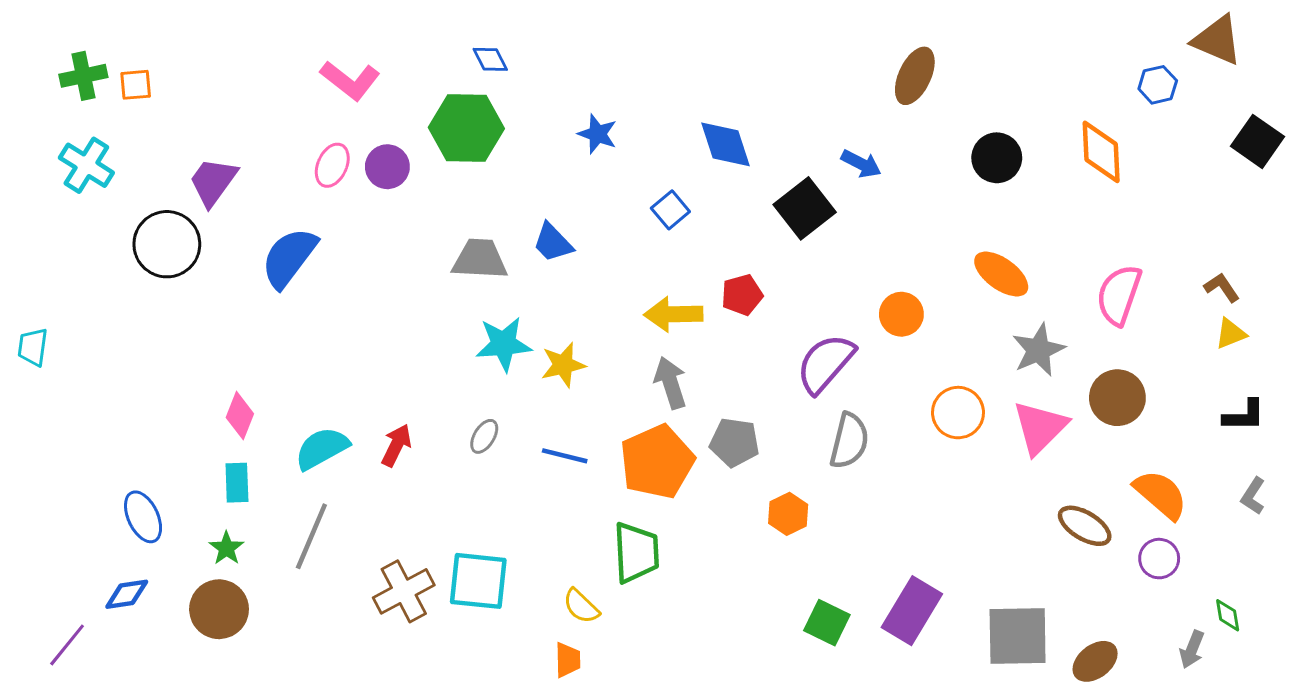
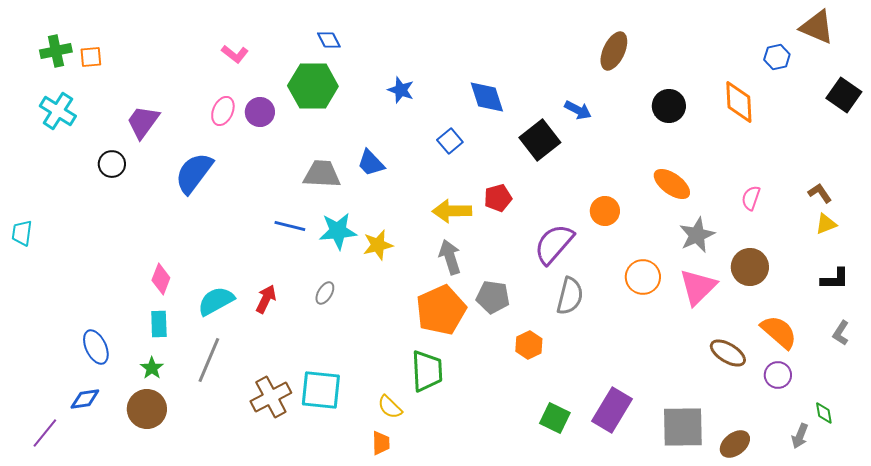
pink L-shape: (350, 80) -> (235, 54), size x0.7
black circle: (167, 244) -> (112, 164), size x0.6
pink semicircle: (1119, 295) -> (751, 198), size x0.6
blue line: (565, 456) -> (290, 226), moved

